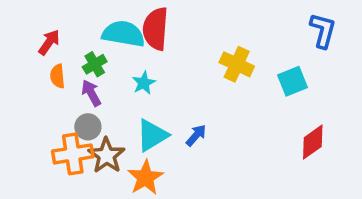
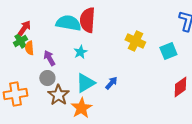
green cross: (95, 64) -> (20, 41), moved
orange cross: (73, 154) -> (15, 94), moved

